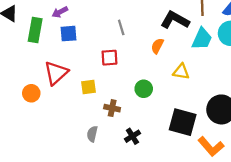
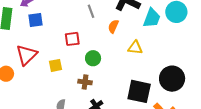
gray line: (121, 27) -> (91, 11), moved
green circle: (144, 89) -> (93, 58), moved
brown cross: (112, 108) -> (85, 82), moved

